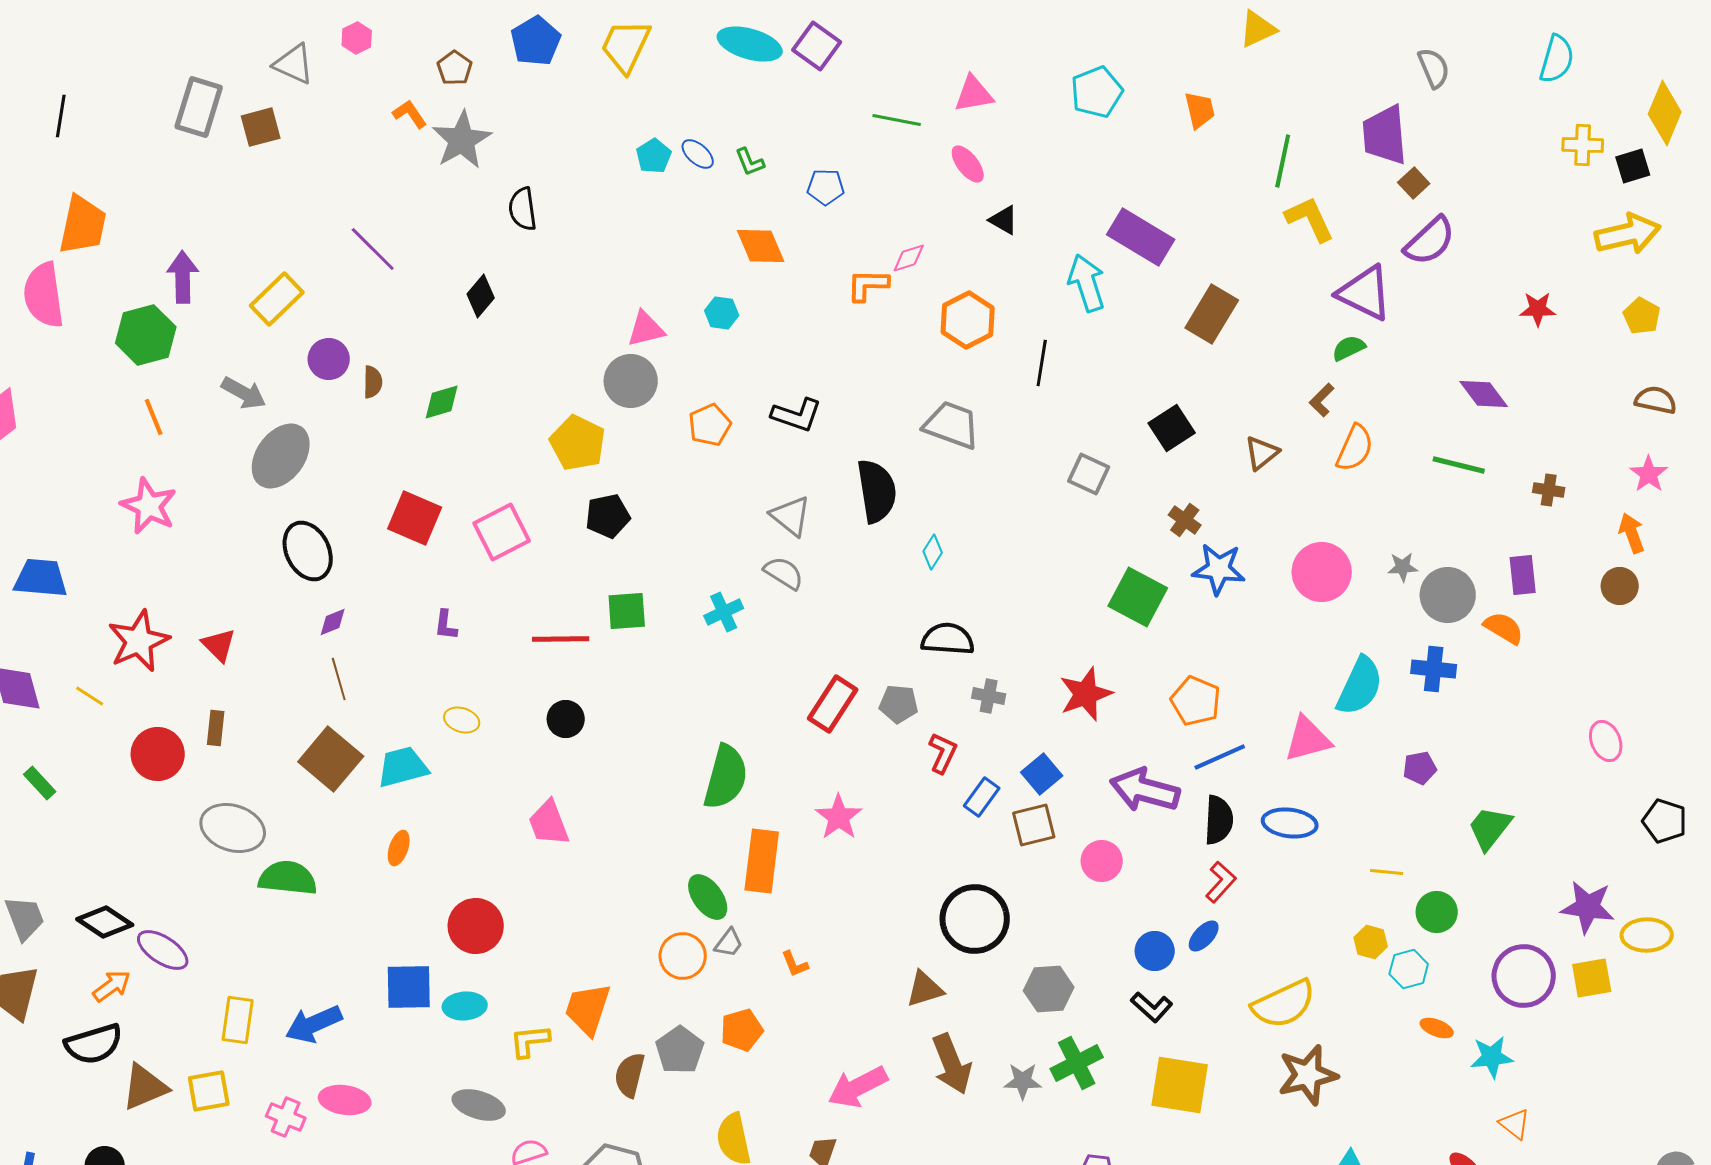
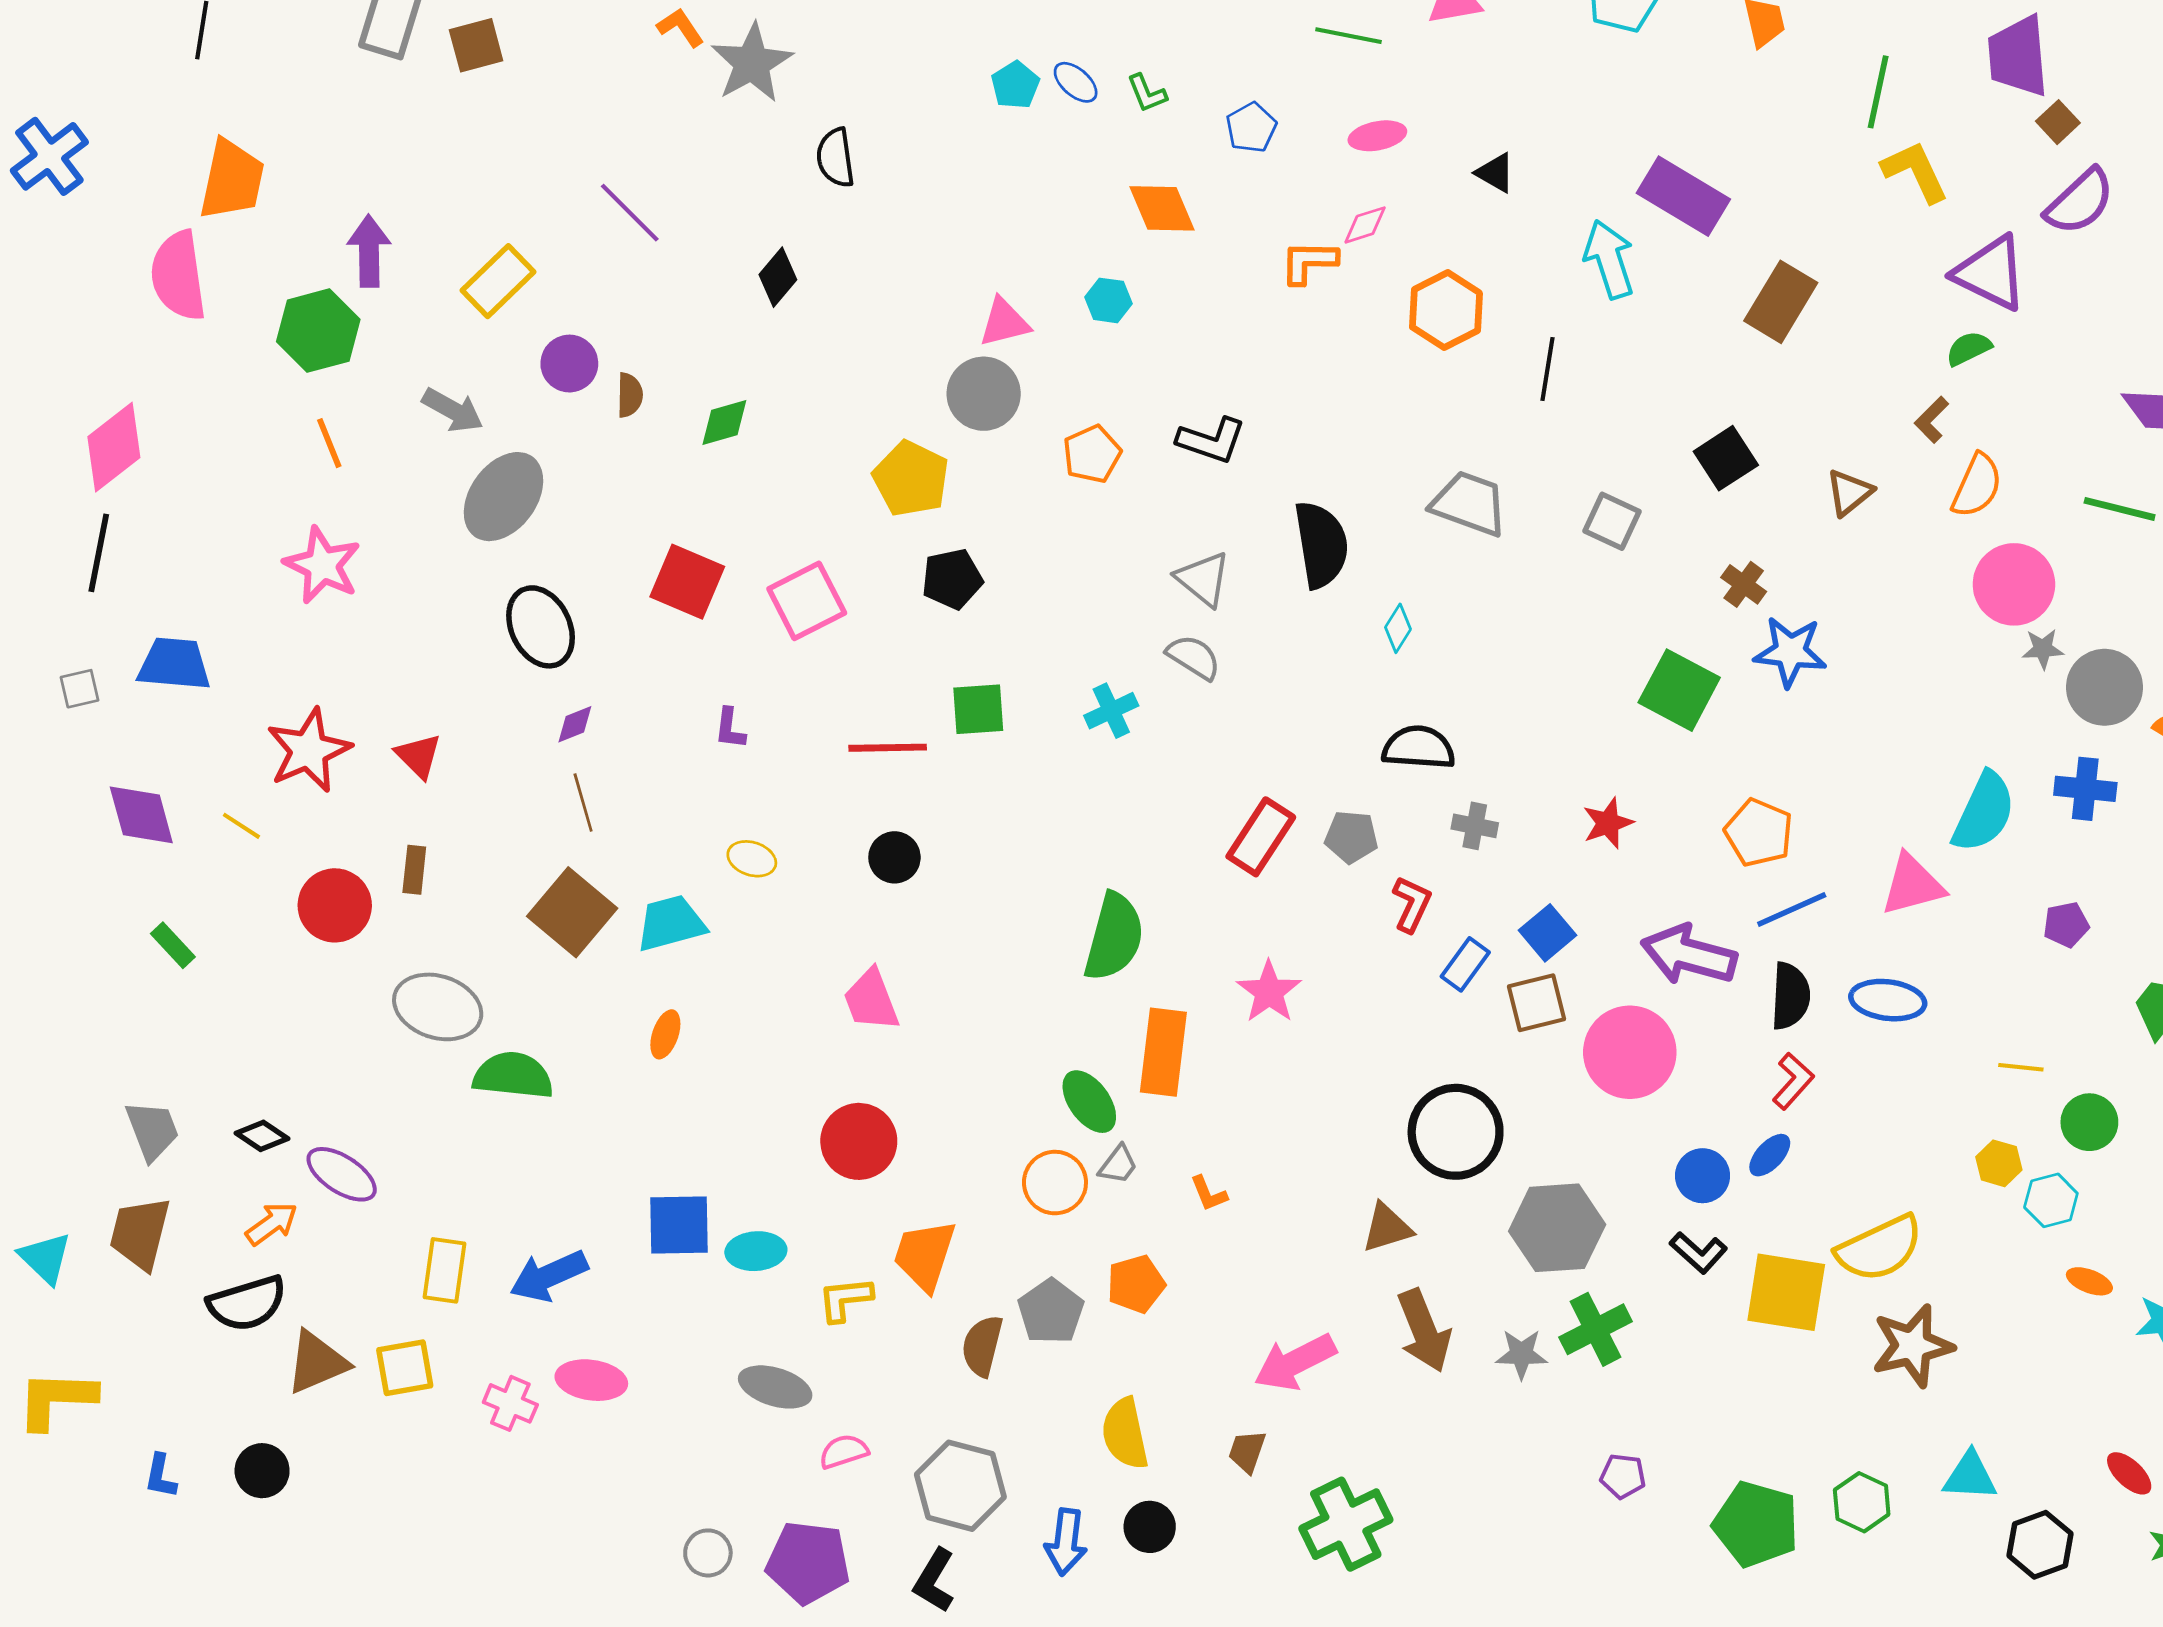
pink ellipse: (968, 164) -> (1377, 136), moved, turned -63
blue pentagon: (826, 187) -> (1251, 128), turned -30
gray trapezoid: (952, 425) -> (1469, 503), moved
pink circle: (1322, 572) -> (2014, 584), moved
red star: (1086, 694) -> (1608, 823), size x0.7
pink circle: (1102, 861) -> (1630, 1052), size x1.6
black diamond: (105, 922) -> (262, 1136), size x0.7
red circle: (476, 926) -> (859, 1141), moved
gray hexagon: (1049, 989) -> (1557, 1228), size x1.4
yellow square: (1180, 1085) -> (1786, 1292), moved

